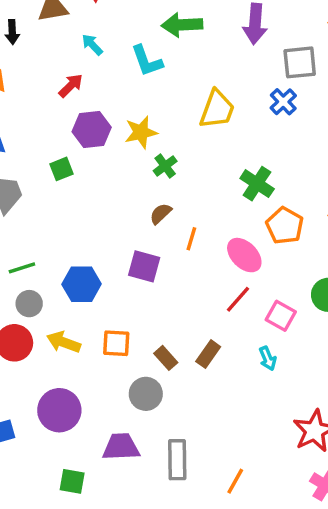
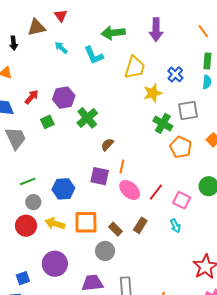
gray square: (300, 62) -> (188, 111), moved
red arrow: (71, 86) -> (32, 97), moved
yellow trapezoid: (217, 109) -> (135, 67), moved
yellow star: (141, 132) -> (153, 93), moved
green cross: (165, 166) -> (87, 118), moved, size x1.5
orange line: (191, 239) -> (122, 167), moved
pink ellipse: (244, 255) -> (130, 190), moved
orange square: (116, 343) -> (86, 222), size x1.4

